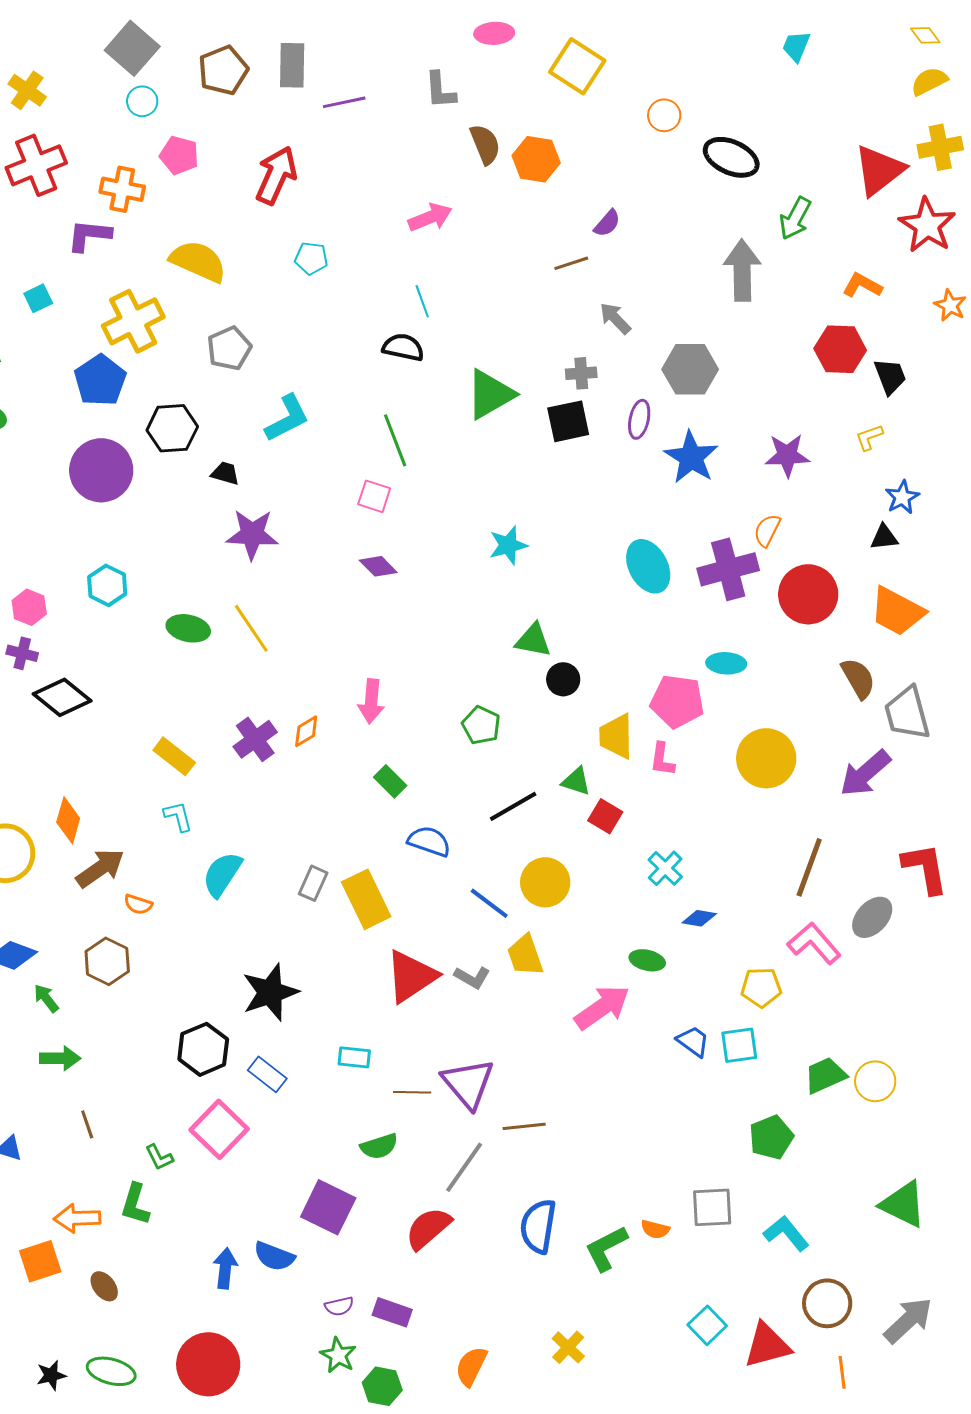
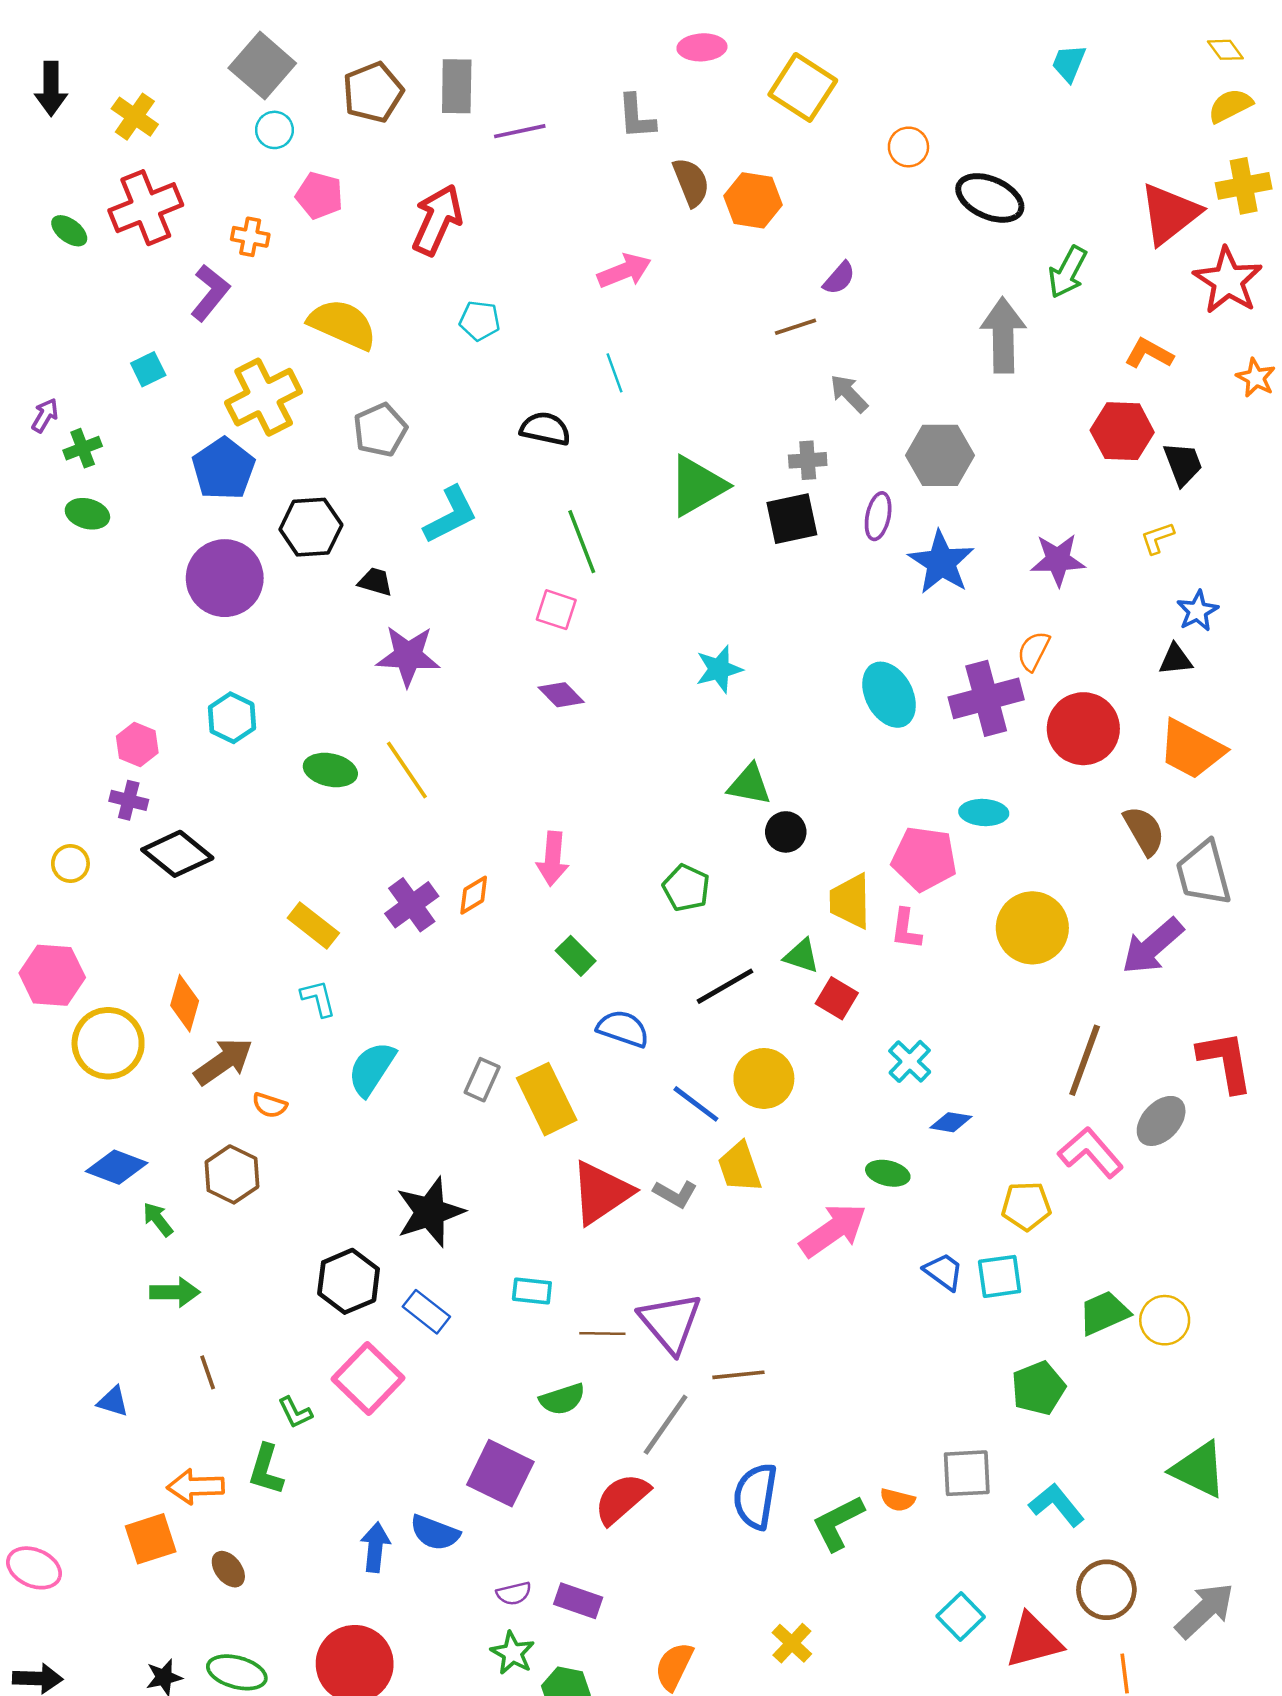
orange cross: (122, 189) -> (250, 237), size x0.7
purple L-shape: (89, 235) -> (210, 293), turned 123
black semicircle: (403, 347) -> (545, 429), moved

